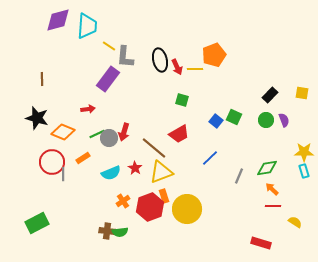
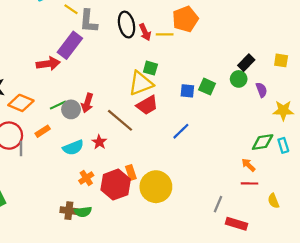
red arrow: (88, 109) -> (48, 64), moved, size x1.5
green circle: (266, 120) -> (239, 79), moved
blue square: (216, 121) -> (187, 91), turned -32
yellow star: (304, 152) -> (283, 111), moved
green diamond: (267, 168) -> (263, 142), moved
yellow triangle: (161, 172) -> (141, 83), moved
gray line: (239, 176) -> (218, 204), moved
yellow semicircle: (295, 222) -> (273, 201), turned -144

